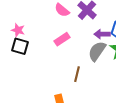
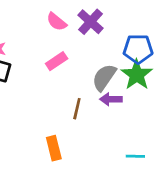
purple arrow: (102, 34) -> (111, 99), moved

